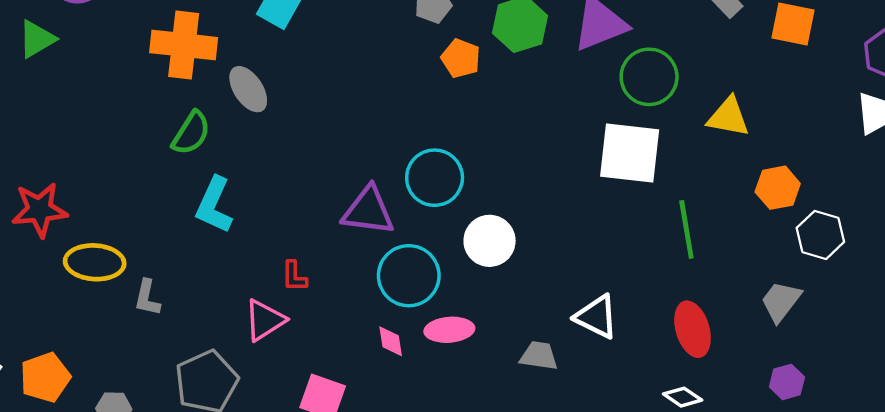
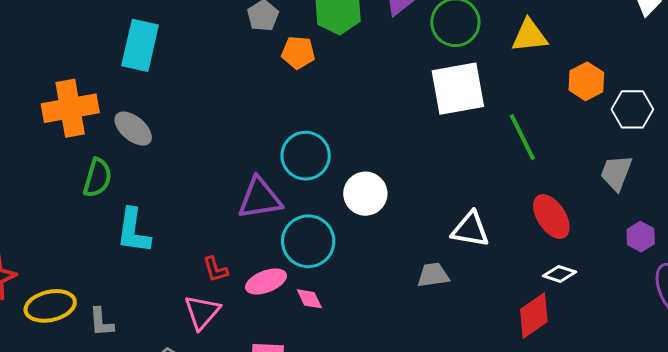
pink ellipse: (449, 330) -> (266, 281), moved

